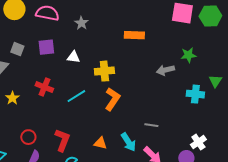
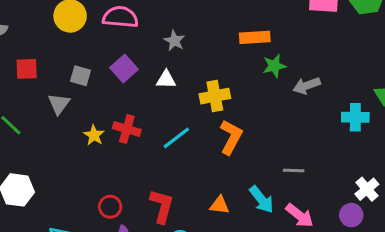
gray star: (81, 23) -> (174, 41), moved
purple square: (46, 47) -> (124, 68), turned -30
green star: (188, 55) -> (274, 66), moved
yellow star: (12, 98) -> (94, 135), moved

